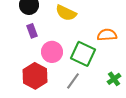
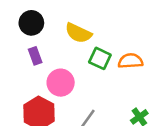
green square: (83, 54) -> (100, 58), moved, size x0.7

